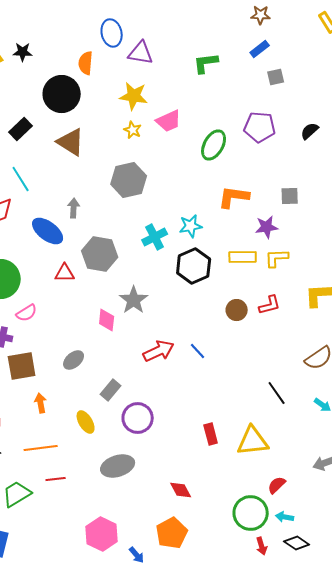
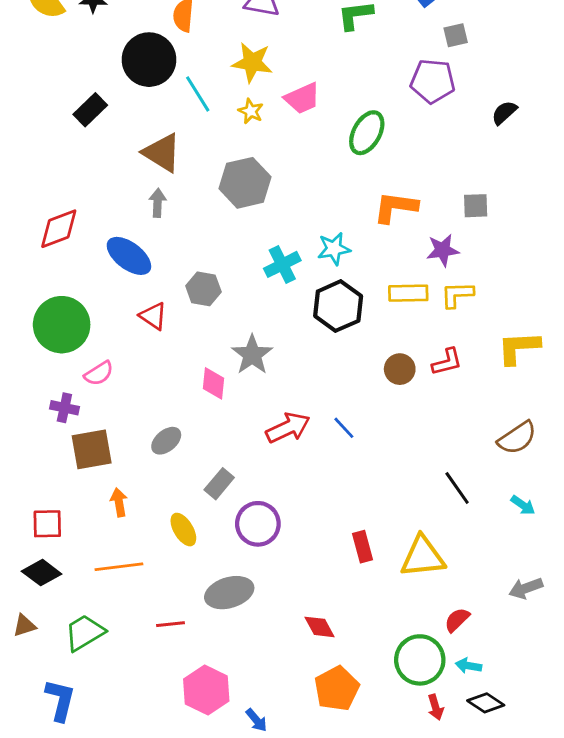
purple pentagon: (260, 127) -> (433, 81), moved
brown triangle: (71, 142) -> (162, 153), moved
cyan line: (21, 179) -> (198, 94), moved
gray arrow: (74, 208) -> (158, 203), moved
gray hexagon: (100, 254) -> (203, 289), size x0.7
red triangle: (65, 273) -> (153, 316), turned 35
red line: (56, 479) -> (170, 624), moved
orange pentagon: (172, 533) -> (337, 689), moved

